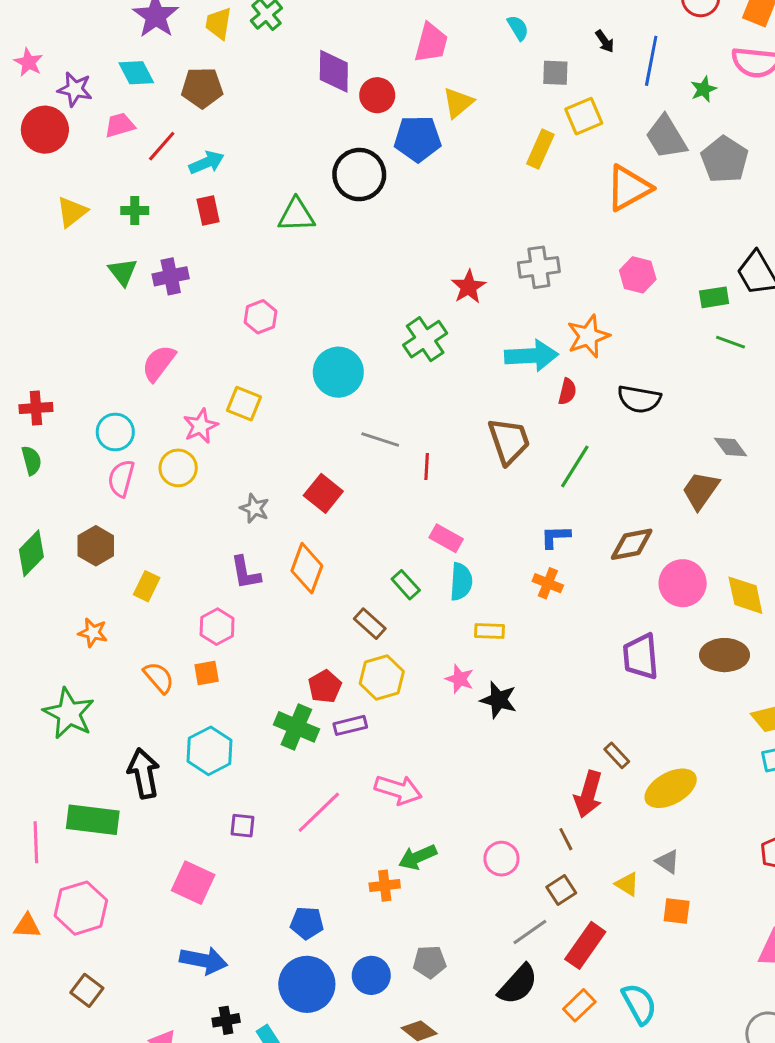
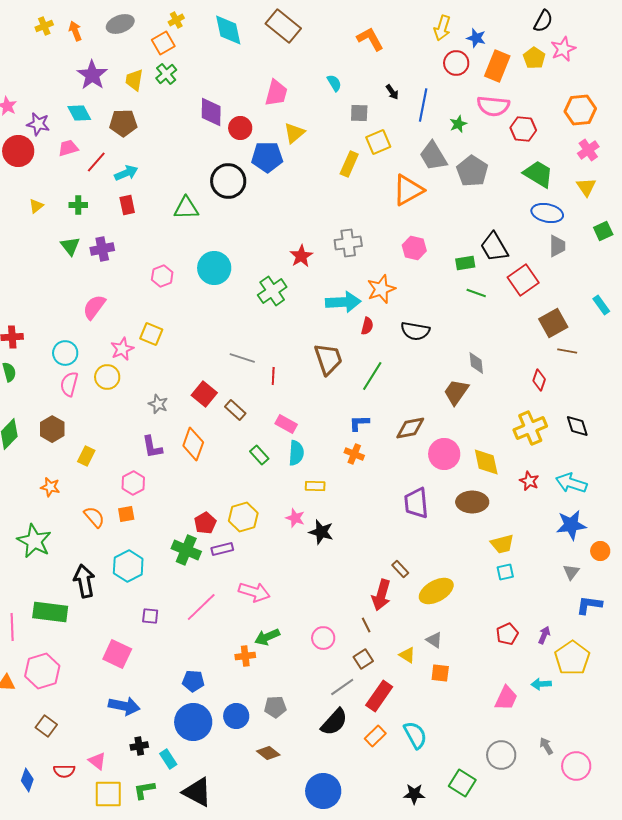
yellow triangle: (72, 212) -> (36, 206), size x0.7
cyan circle: (338, 372) -> (214, 268), moved
gray diamond: (730, 447) -> (476, 363), turned 30
brown rectangle: (370, 624) -> (235, 410), moved

